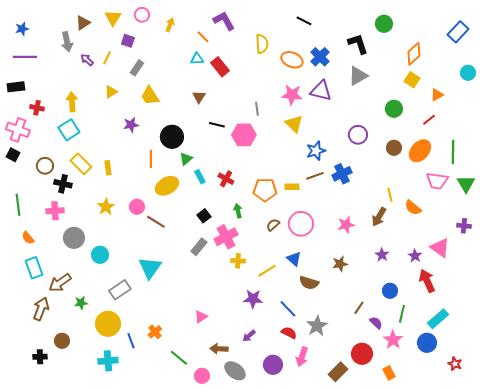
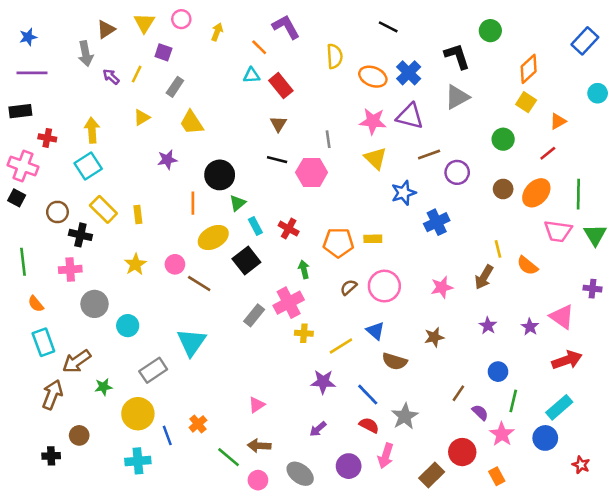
brown triangle: (199, 97) -> (278, 124), moved
brown line: (315, 176) -> (429, 155), moved
black square: (204, 216) -> (246, 260), moved, size x1.5
red arrow: (427, 281) -> (567, 360), moved, turned 95
brown arrow: (219, 349) -> (259, 446), moved

